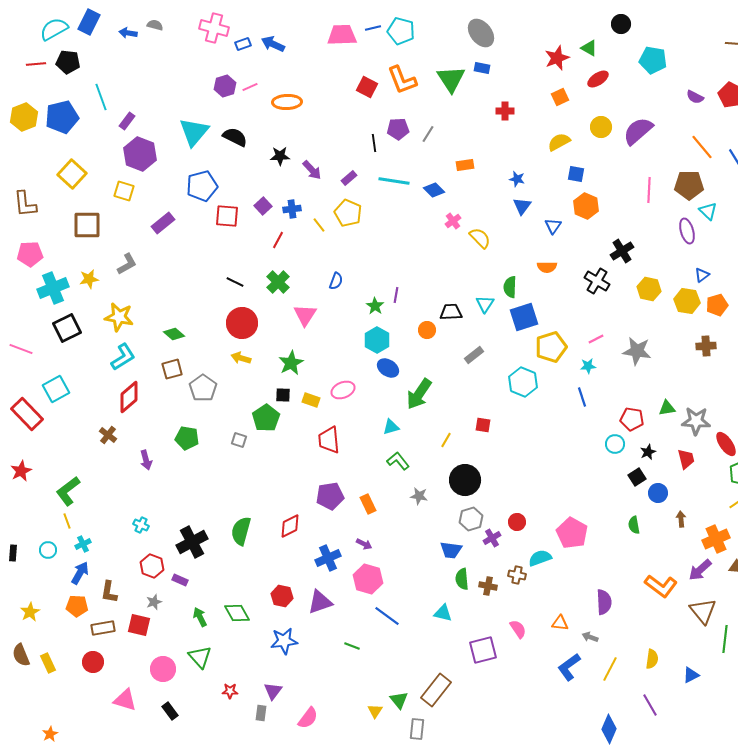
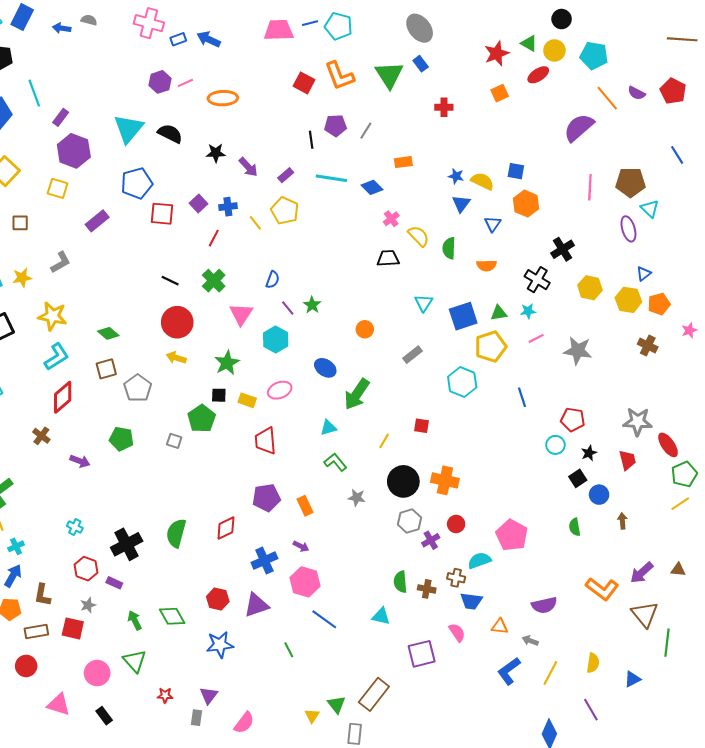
blue rectangle: (482, 68) -> (421, 64), turned 42
yellow circle: (601, 127) -> (554, 50), moved
yellow semicircle: (559, 142) -> (482, 181), moved, turned 55
orange line: (702, 147) -> (607, 98), moved
brown square: (87, 225) -> (20, 223), size x0.6
green semicircle: (510, 287) -> (449, 248), moved
purple line: (396, 295) -> (288, 308), moved, turned -49
black trapezoid: (451, 312) -> (388, 258), moved
cyan hexagon: (377, 340) -> (276, 339), moved
brown cross: (706, 346) -> (648, 346), turned 30
cyan star: (588, 366) -> (528, 311), moved
green triangle: (667, 408) -> (499, 313), moved
purple arrow: (146, 460) -> (80, 461), turned -54
orange cross: (716, 539) -> (445, 480), moved, turned 36
blue trapezoid: (451, 550) -> (471, 601), moved
purple semicircle: (604, 602) -> (544, 605), turned 80
green line: (352, 646) -> (289, 650), turned 42

